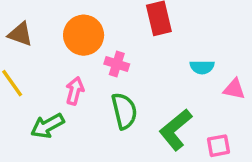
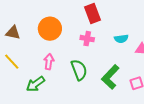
pink cross: (117, 64) -> (87, 39), moved

